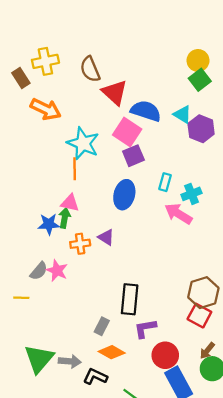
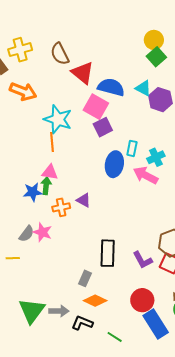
blue ellipse: (124, 195) -> (114, 164), moved
purple L-shape: (145, 328) -> (143, 260), moved, turned -105

